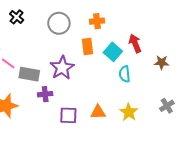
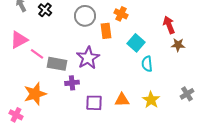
orange cross: (97, 21) -> (121, 14), turned 32
red arrow: (135, 43) -> (169, 25), moved
orange rectangle: (87, 47) -> (106, 31), moved
brown star: (162, 62) -> (178, 45), moved

